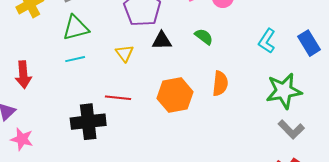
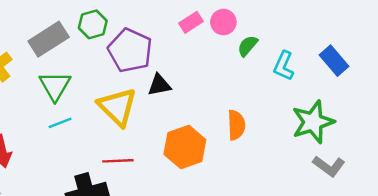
green triangle: (76, 28) -> (55, 86), turned -36
green semicircle: (204, 37) -> (248, 46), moved, turned -78
yellow triangle: (125, 53) -> (117, 107), size x1.8

